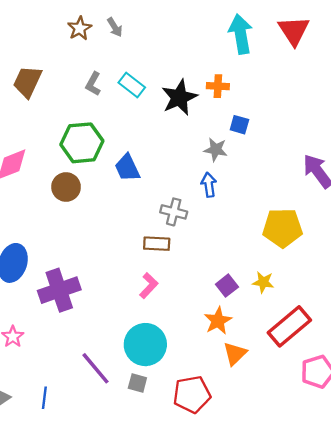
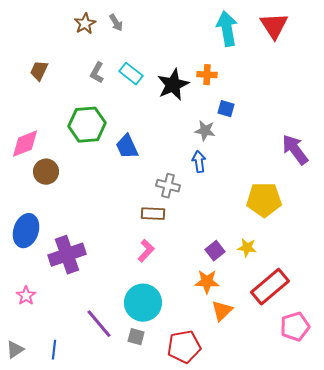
brown trapezoid: (27, 82) -> (39, 71), size x0.7
brown circle: (66, 187) -> (46, 172), moved
orange star: (218, 321) -> (207, 282), turned 30

